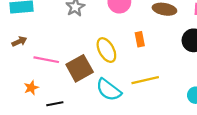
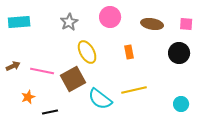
brown arrow: (19, 41) -> (13, 66), moved
yellow ellipse: (106, 50) -> (87, 52), moved

